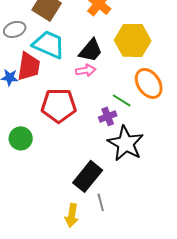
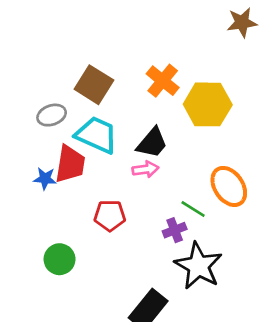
yellow hexagon: (133, 40) -> (208, 104), moved
red pentagon: (59, 105) -> (110, 216), size x0.7

